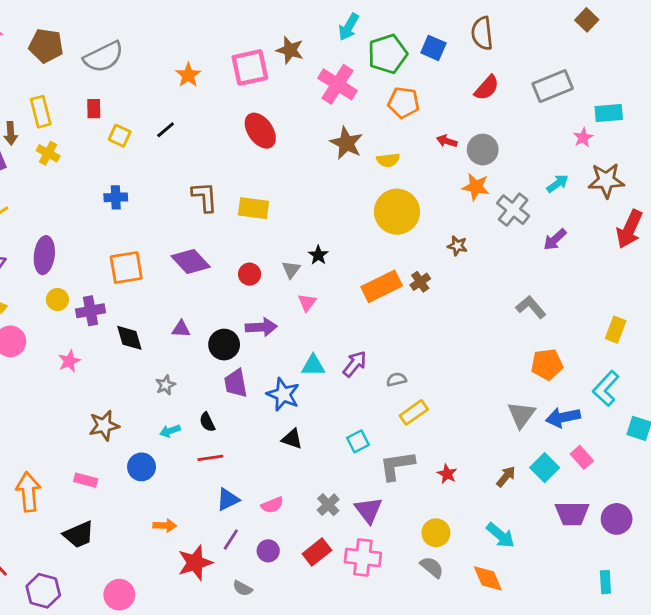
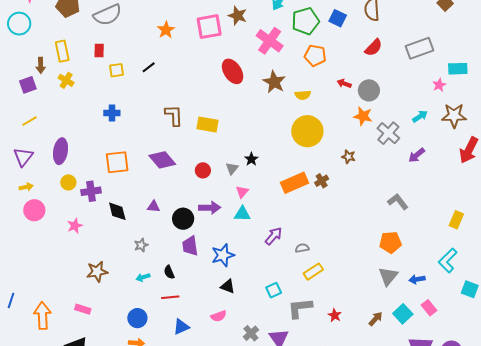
red ellipse: (260, 131) -> (233, 71), moved
yellow square: (120, 136) -> (117, 70), turned -35
orange pentagon: (547, 364) -> (390, 242), moved
cyan triangle: (313, 366) -> (242, 214), moved
blue star: (283, 394) -> (223, 255), turned 30
blue arrow: (563, 417) -> (417, 279), size x0.7
blue circle: (142, 467) -> (137, 318), moved
pink semicircle: (272, 505) -> (219, 316), moved

